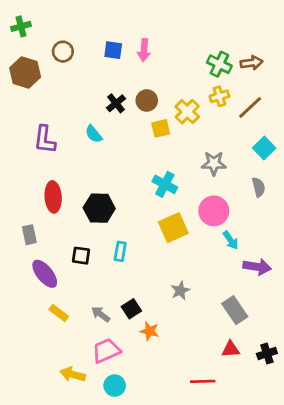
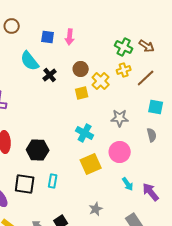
brown circle: (63, 52) -> (12, 26), moved
brown arrow: (252, 63) -> (147, 46), turned 42
brown circle: (147, 100) -> (81, 69), moved
cyan semicircle: (94, 134) -> (30, 61), moved, size x1.5
cyan square: (264, 148) -> (156, 107), turned -35
cyan arrow: (231, 240) -> (128, 184), moved
black square: (81, 256) -> (25, 184), size x1.5
purple arrow: (257, 267) -> (151, 192), turned -138

